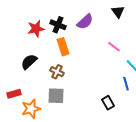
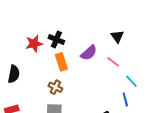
black triangle: (118, 12) -> (117, 37), moved
purple semicircle: (85, 22) -> (89, 53), moved
black semicircle: (29, 62) -> (14, 74), moved, turned 144

